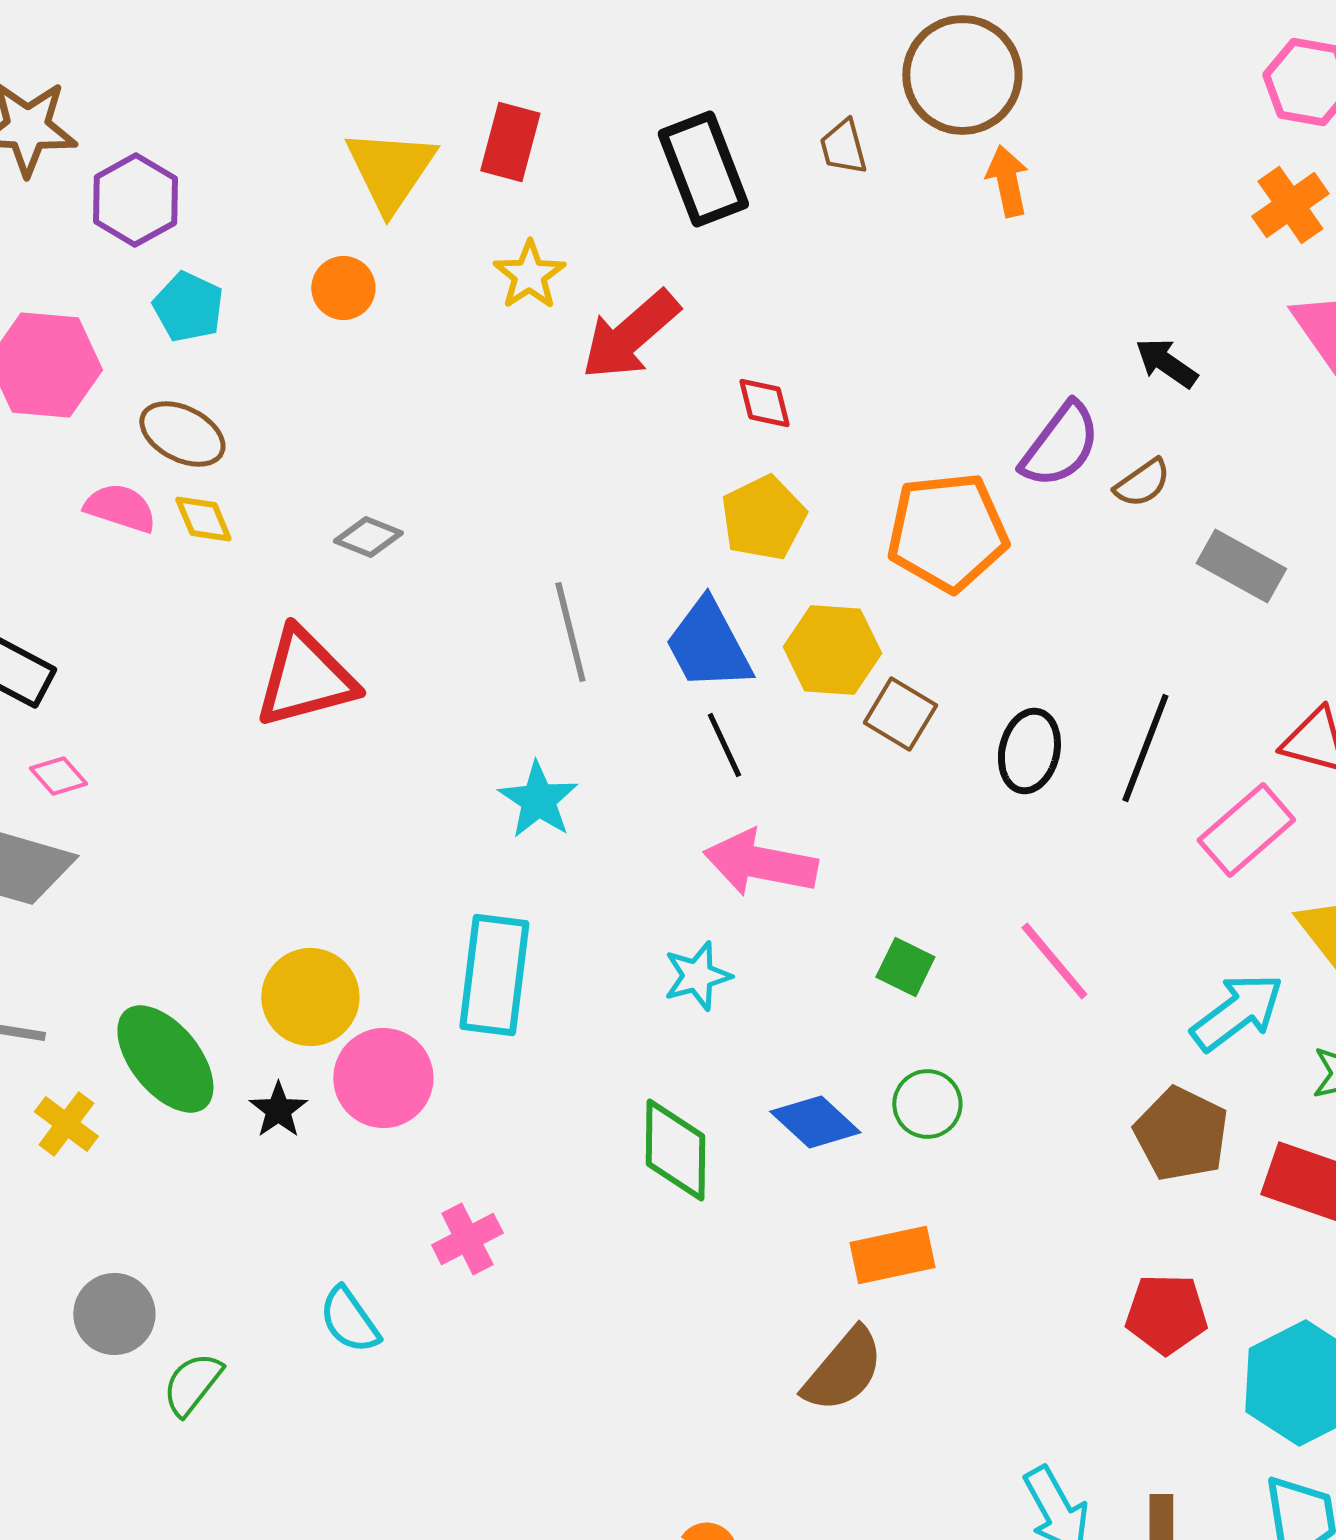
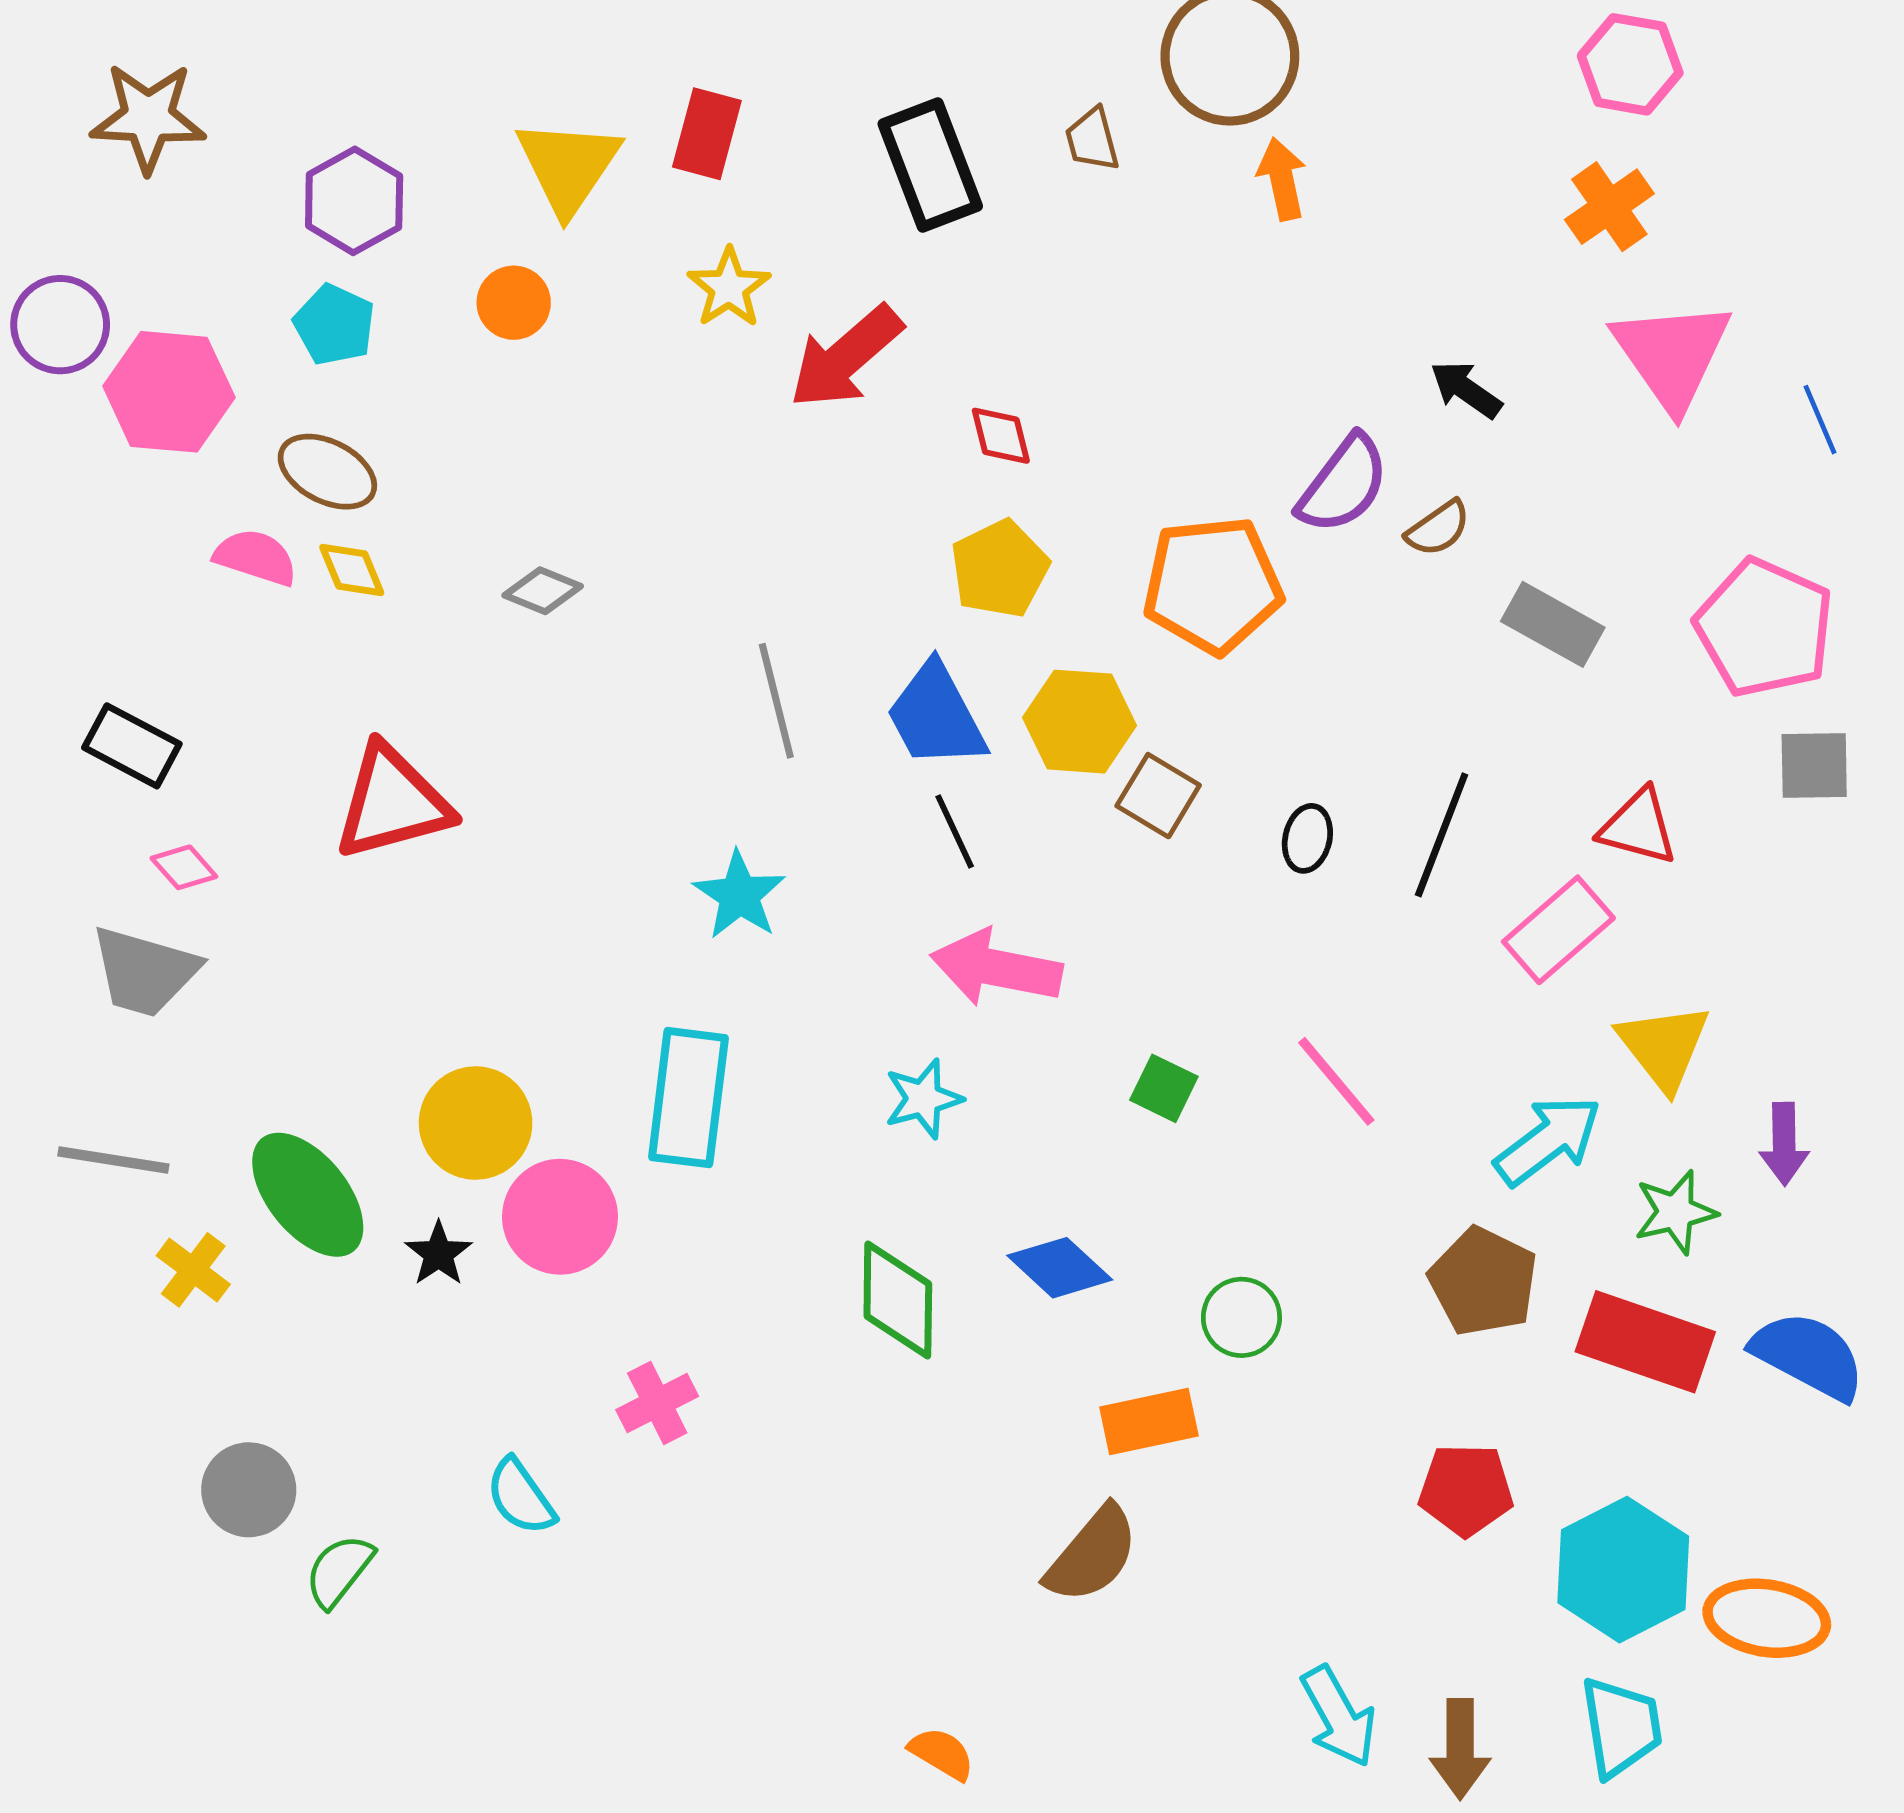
purple hexagon: (135, 200) -> (354, 201), moved
red triangle: (305, 678) -> (392, 803), moved
black ellipse: (1029, 751) -> (1307, 838), size x0.7
green circle: (927, 1104) -> (1241, 1317), moved

